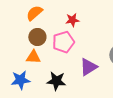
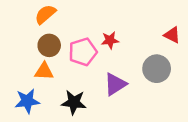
red star: (72, 20) -> (110, 40), moved

